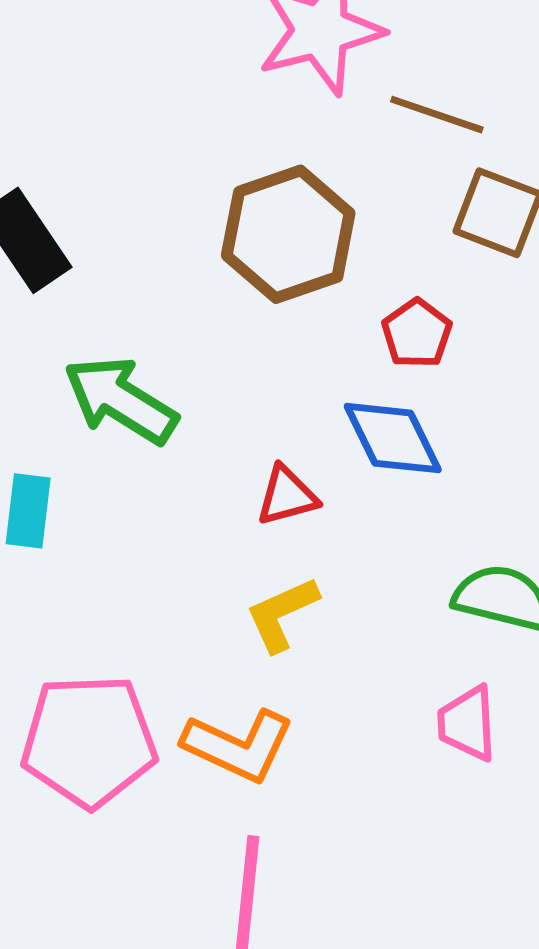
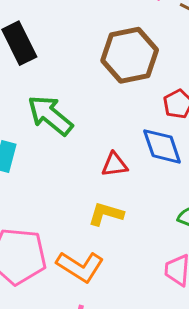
yellow L-shape: (282, 614) -> (106, 214), turned 33

